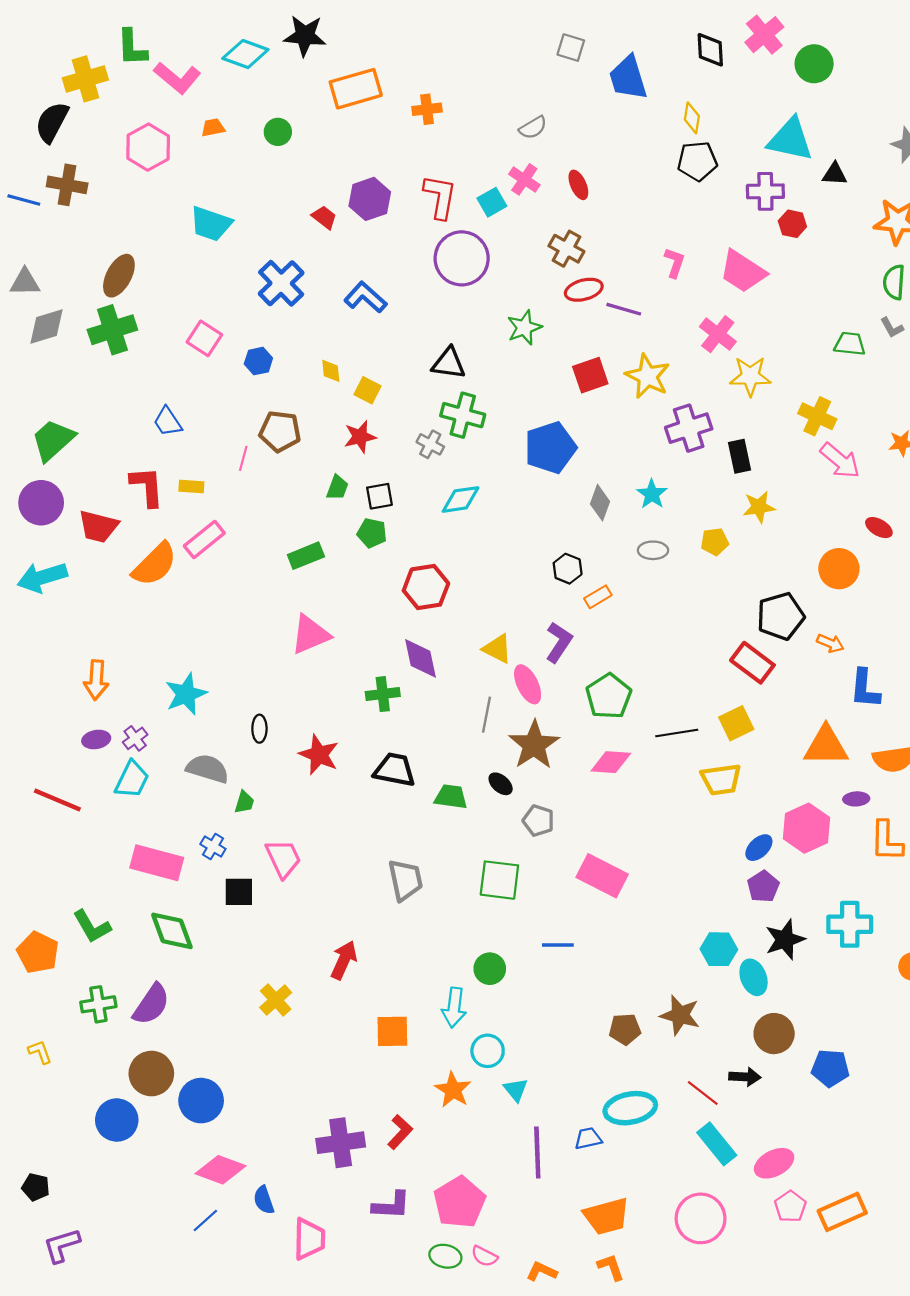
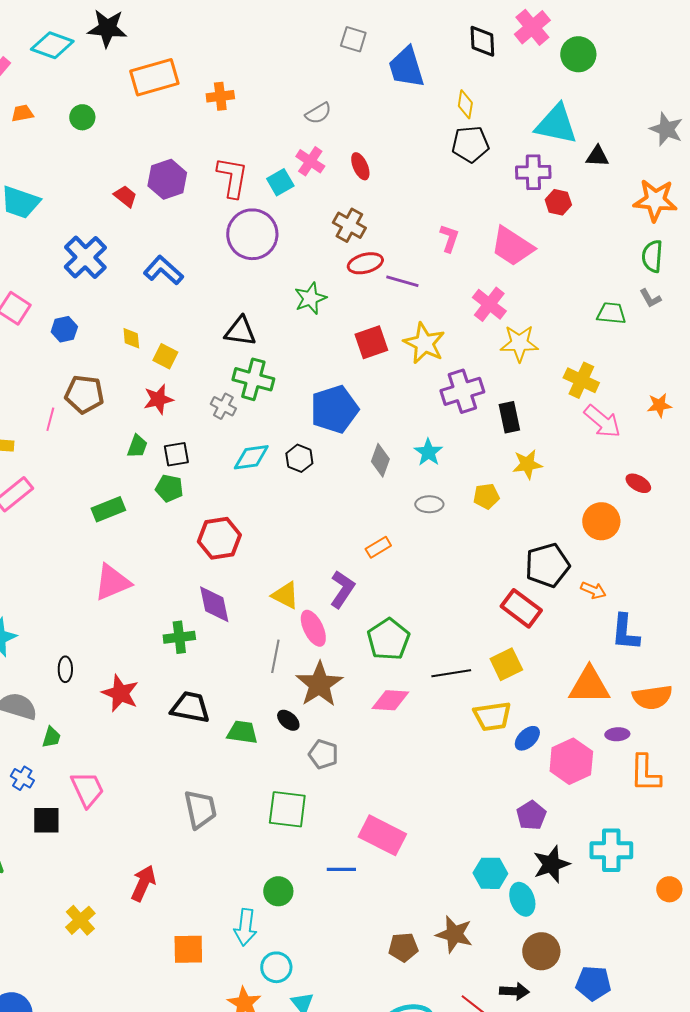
black hexagon: (568, 569) -> (299, 458), moved
blue ellipse: (759, 848) -> (527, 738), moved
pink rectangle: (602, 876) -> (382, 835), moved

